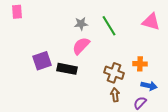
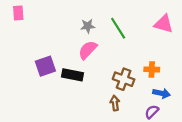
brown arrow: (115, 95) -> (115, 103), moved

